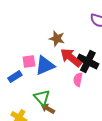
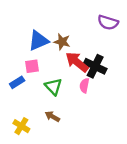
blue triangle: (45, 66) -> (38, 41), moved
green triangle: (42, 98) -> (53, 87), moved

